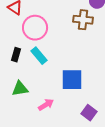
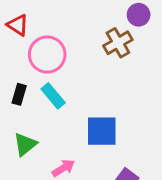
brown cross: (83, 20) -> (118, 43), turned -36
green triangle: (20, 89) -> (25, 144), turned -30

